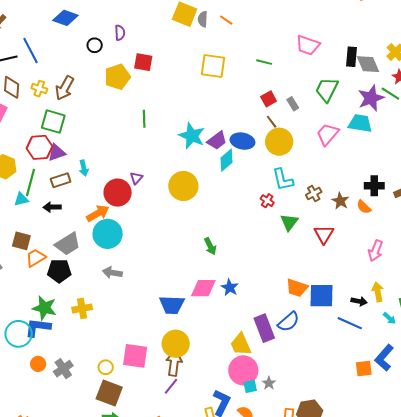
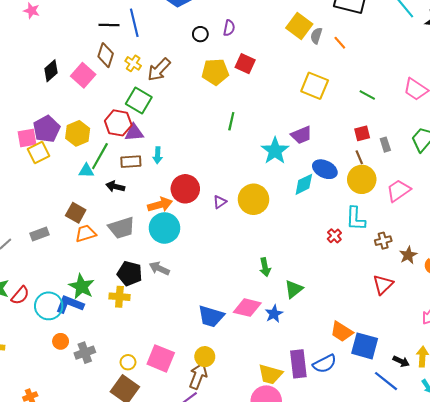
pink trapezoid: (328, 134) -> (399, 191), moved
purple trapezoid: (217, 140) -> (301, 135), moved
purple triangle: (136, 178) -> (220, 202), moved
green triangle: (289, 222) -> (294, 289), moved
black pentagon: (59, 271) -> (130, 273), moved
yellow circle: (176, 344) -> (205, 357), size x0.7
yellow trapezoid: (241, 344) -> (270, 374), turned -65

